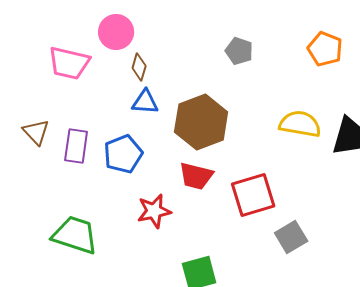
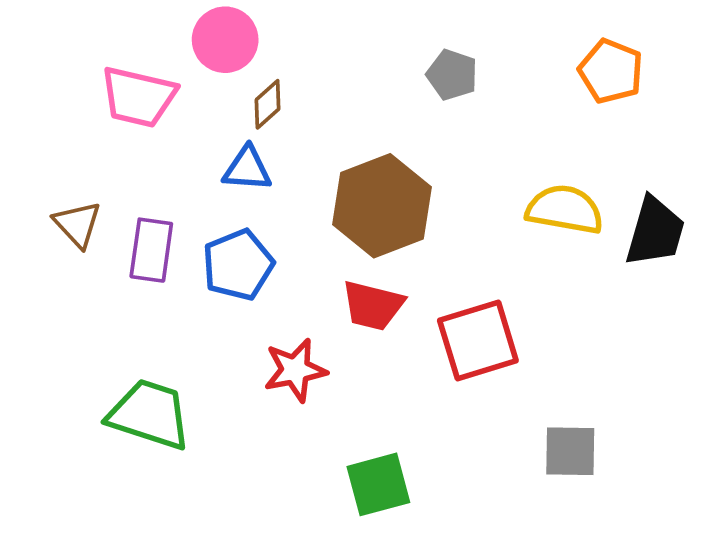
brown diamond: (139, 67) -> (268, 104), turned 32
blue triangle: (145, 102) -> (247, 169), moved
gray square: (291, 237) -> (570, 451), moved, turned 32

